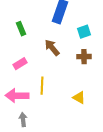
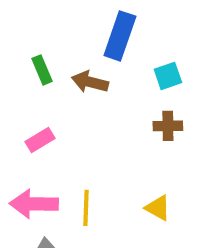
brown arrow: (52, 48) -> (90, 82), moved, turned -36
yellow line: (42, 86) -> (86, 208), moved

